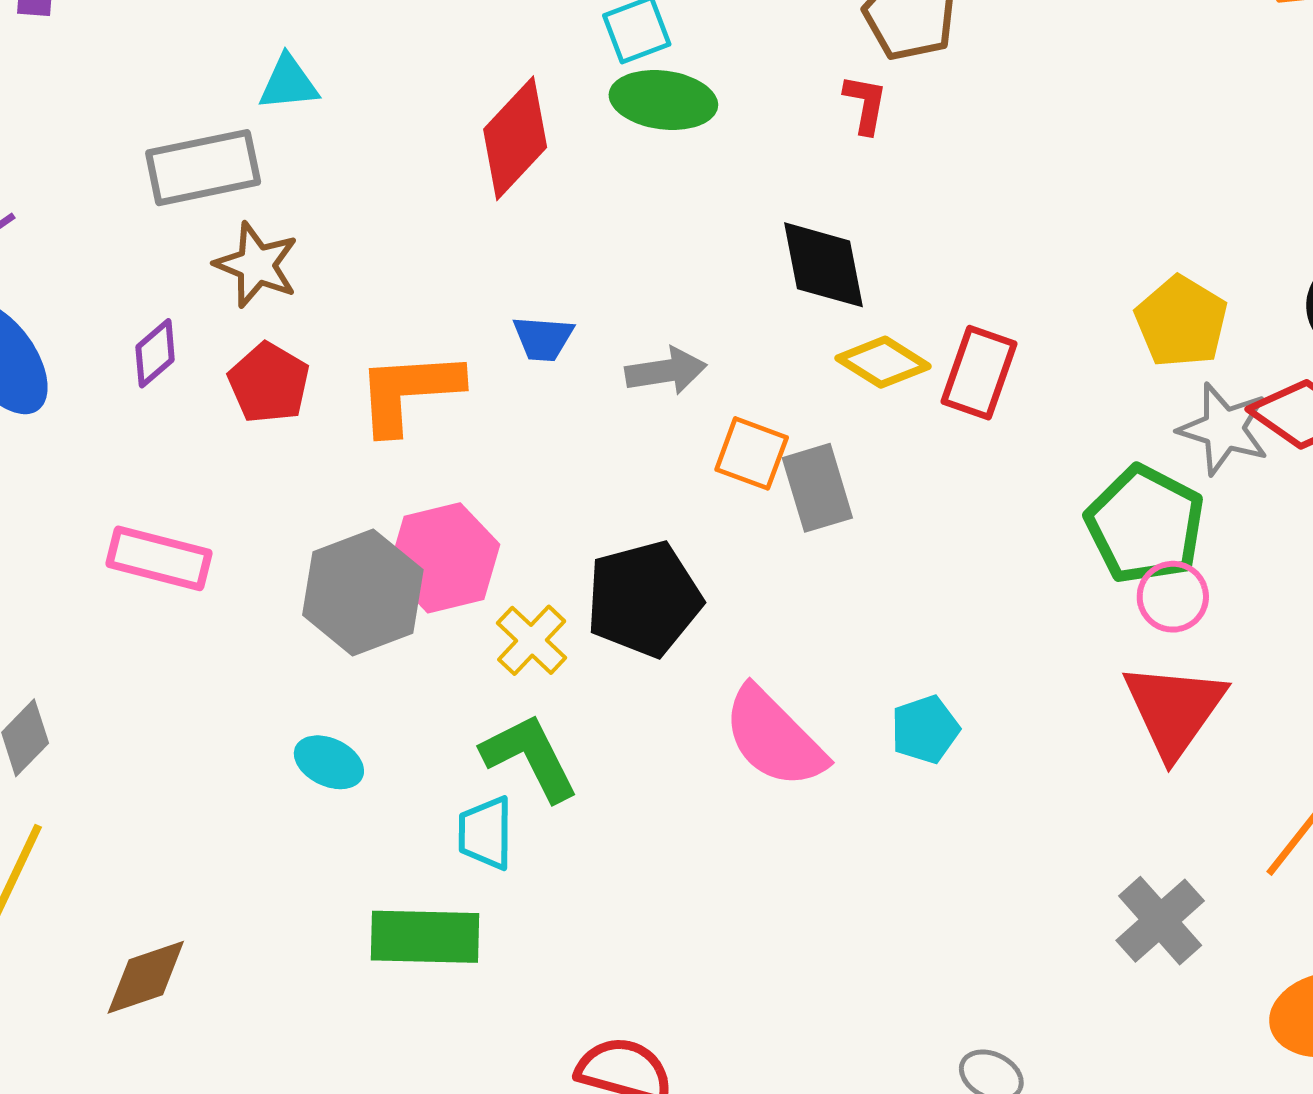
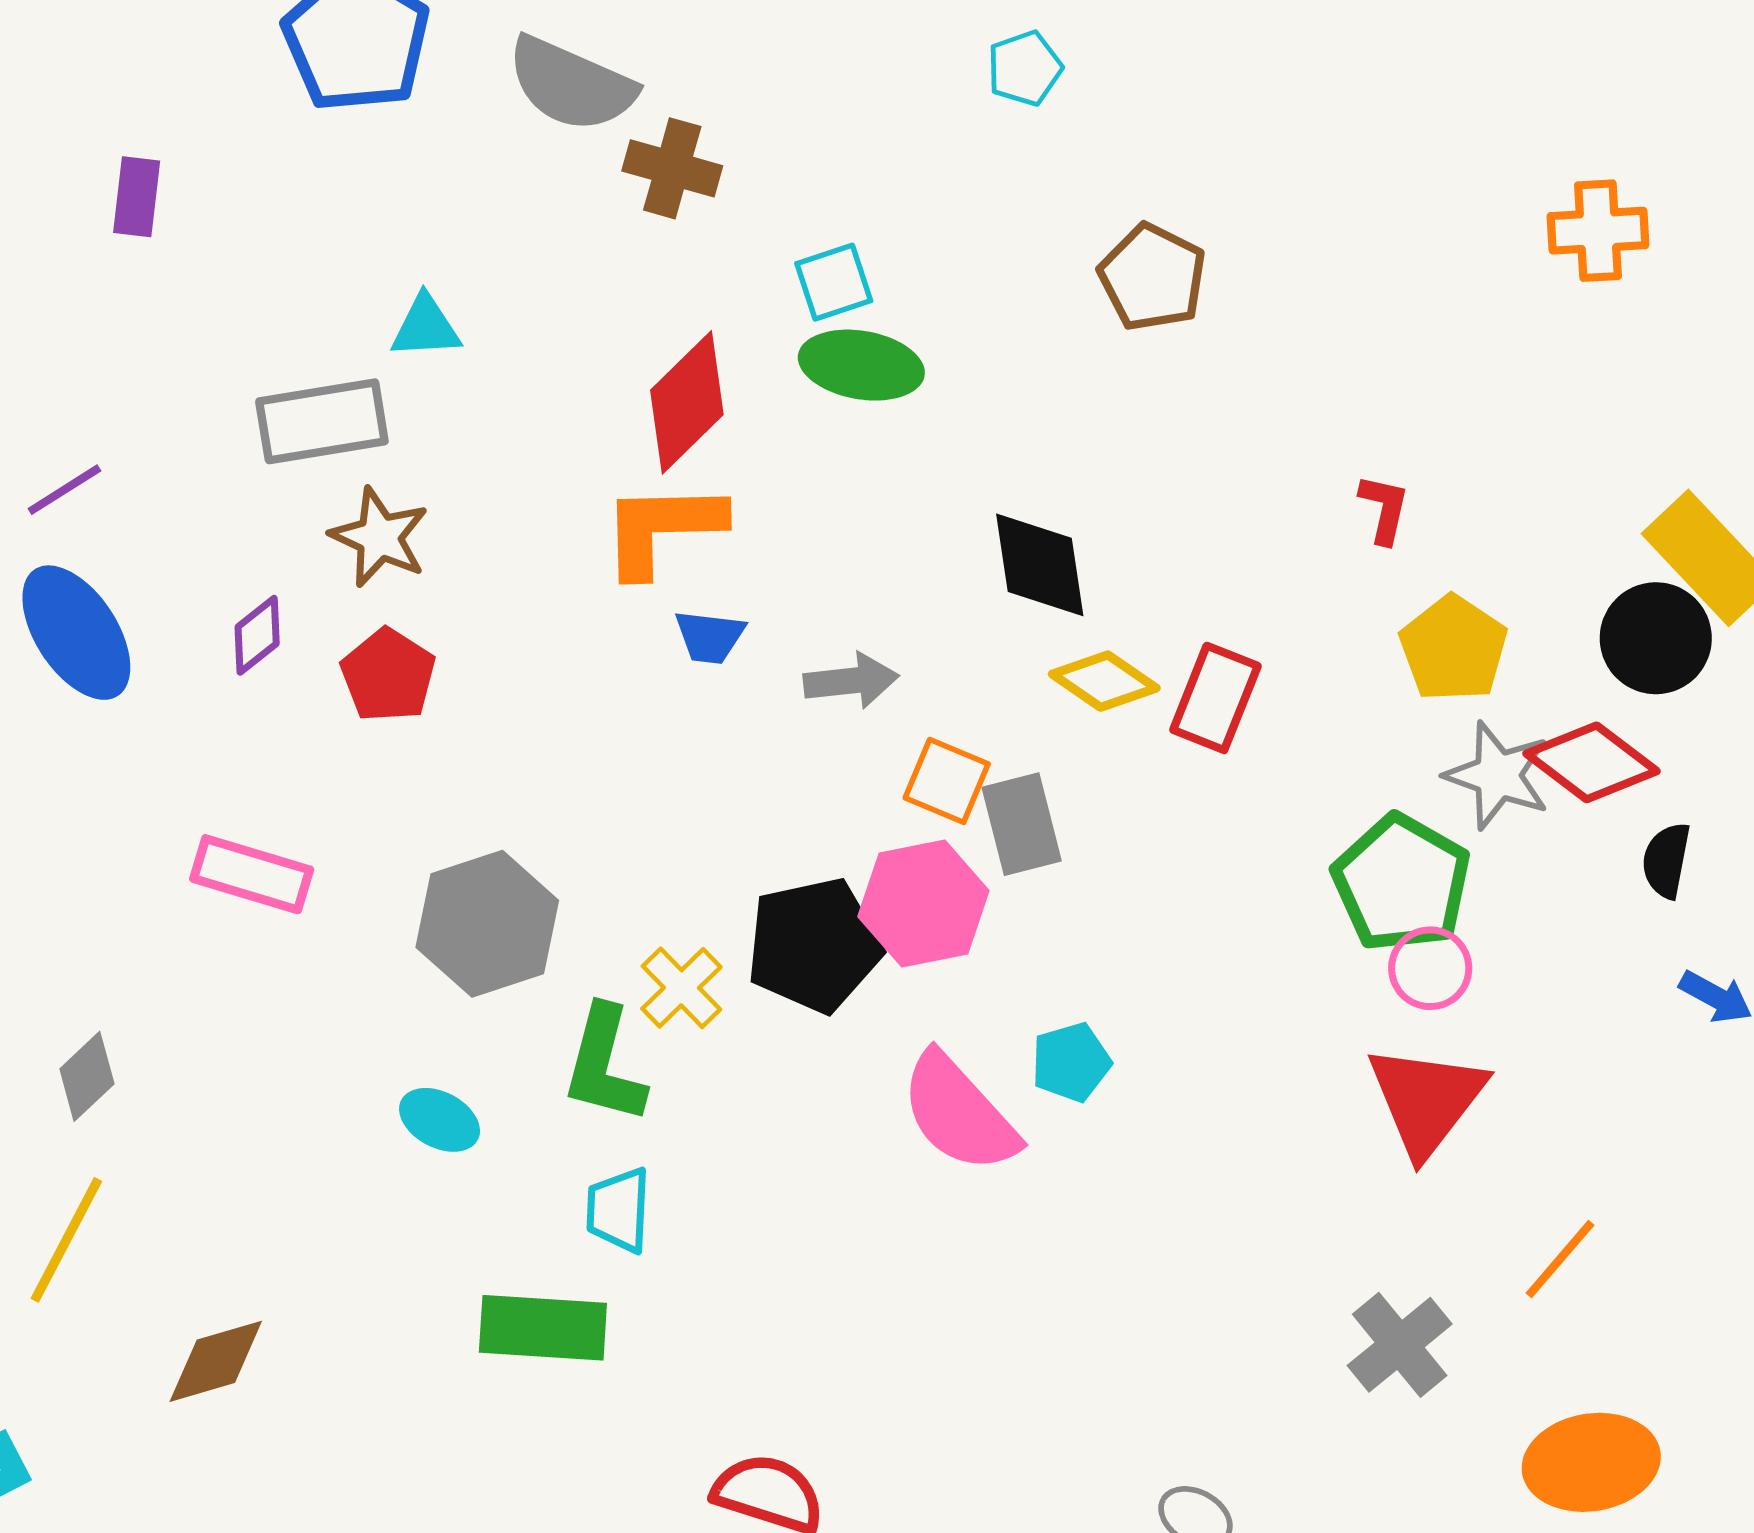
red L-shape: (865, 104) -> (1384, 509), moved
orange L-shape: (409, 392) -> (662, 528), moved
pink hexagon: (444, 558) -> (923, 904), moved
cyan pentagon: (925, 729) -> (1071, 1062), moved
green L-shape: (530, 757) -> (604, 1065), moved, turned -141

